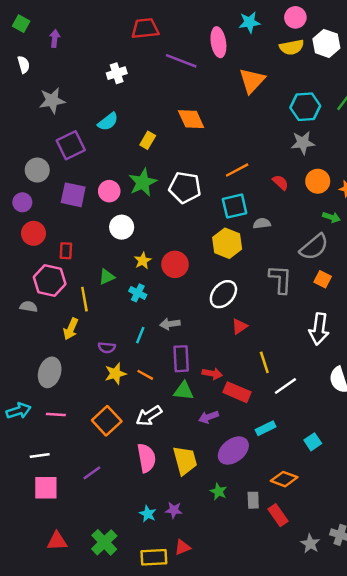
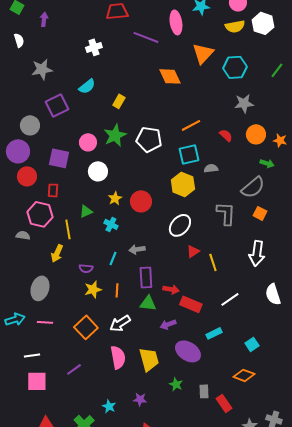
cyan hexagon: (305, 107) -> (235, 67), moved
orange diamond: (191, 119) -> (170, 76), moved
purple square: (73, 195) -> (59, 158), moved
purple circle: (22, 202) -> (18, 151), size x1.5
yellow line: (264, 362) -> (213, 262), moved
orange line: (145, 375) -> (117, 290), turned 64
purple ellipse: (233, 451) -> (188, 351), turned 70
orange diamond: (284, 479) -> (244, 375), moved
cyan star: (148, 514) -> (109, 406), moved

